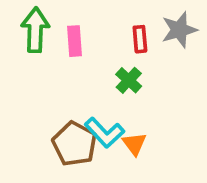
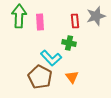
green cross: (129, 80) -> (69, 43), turned -32
cyan L-shape: (104, 133) -> (51, 58), moved

